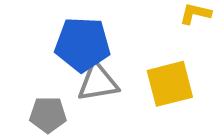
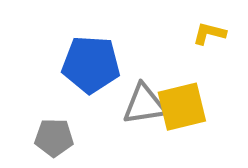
gray triangle: (98, 82) -> (144, 104), moved

